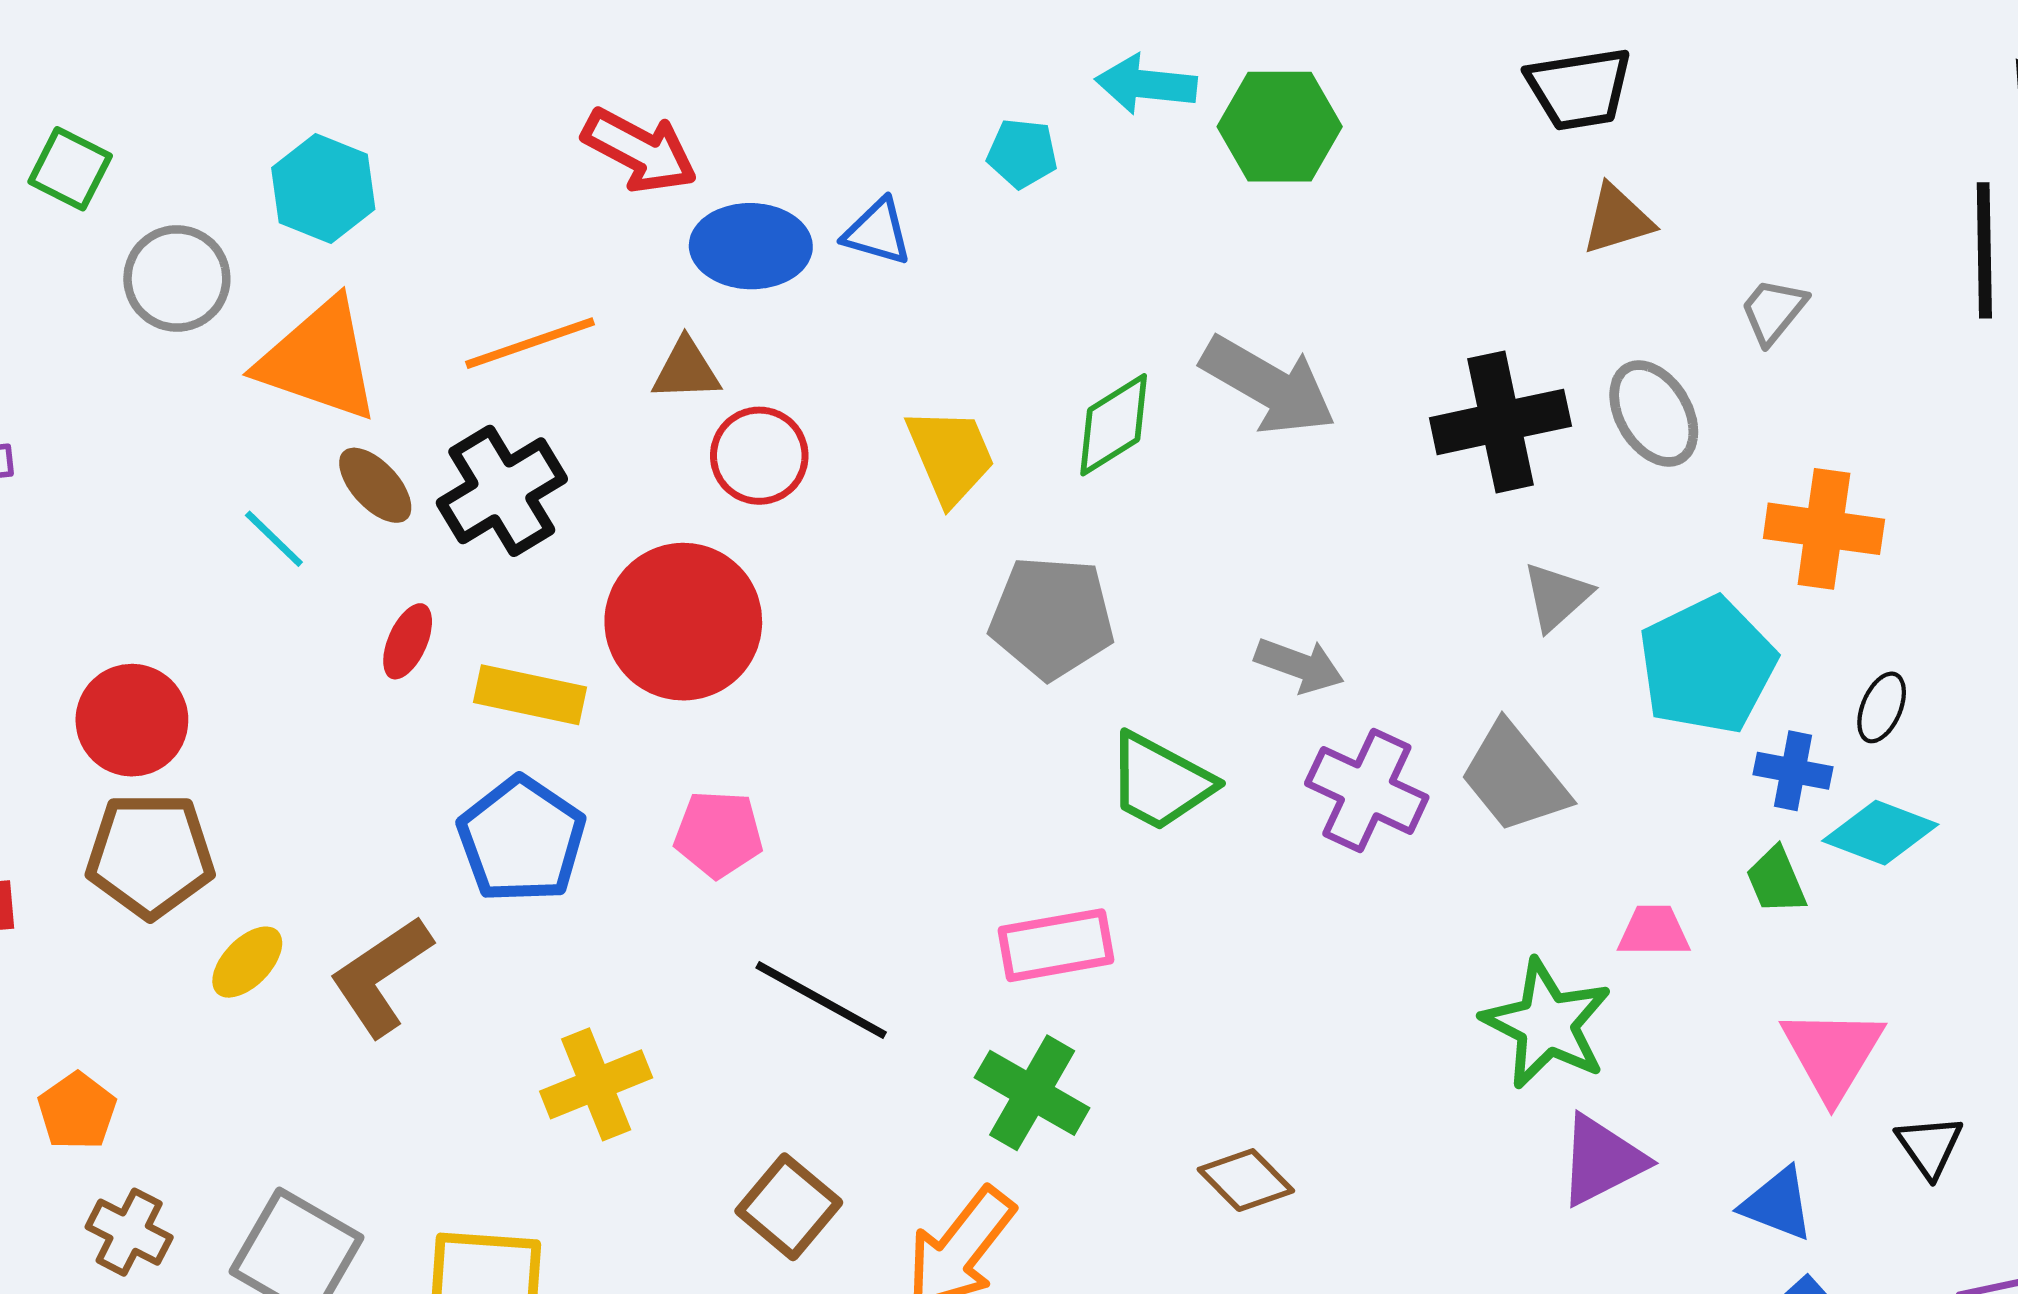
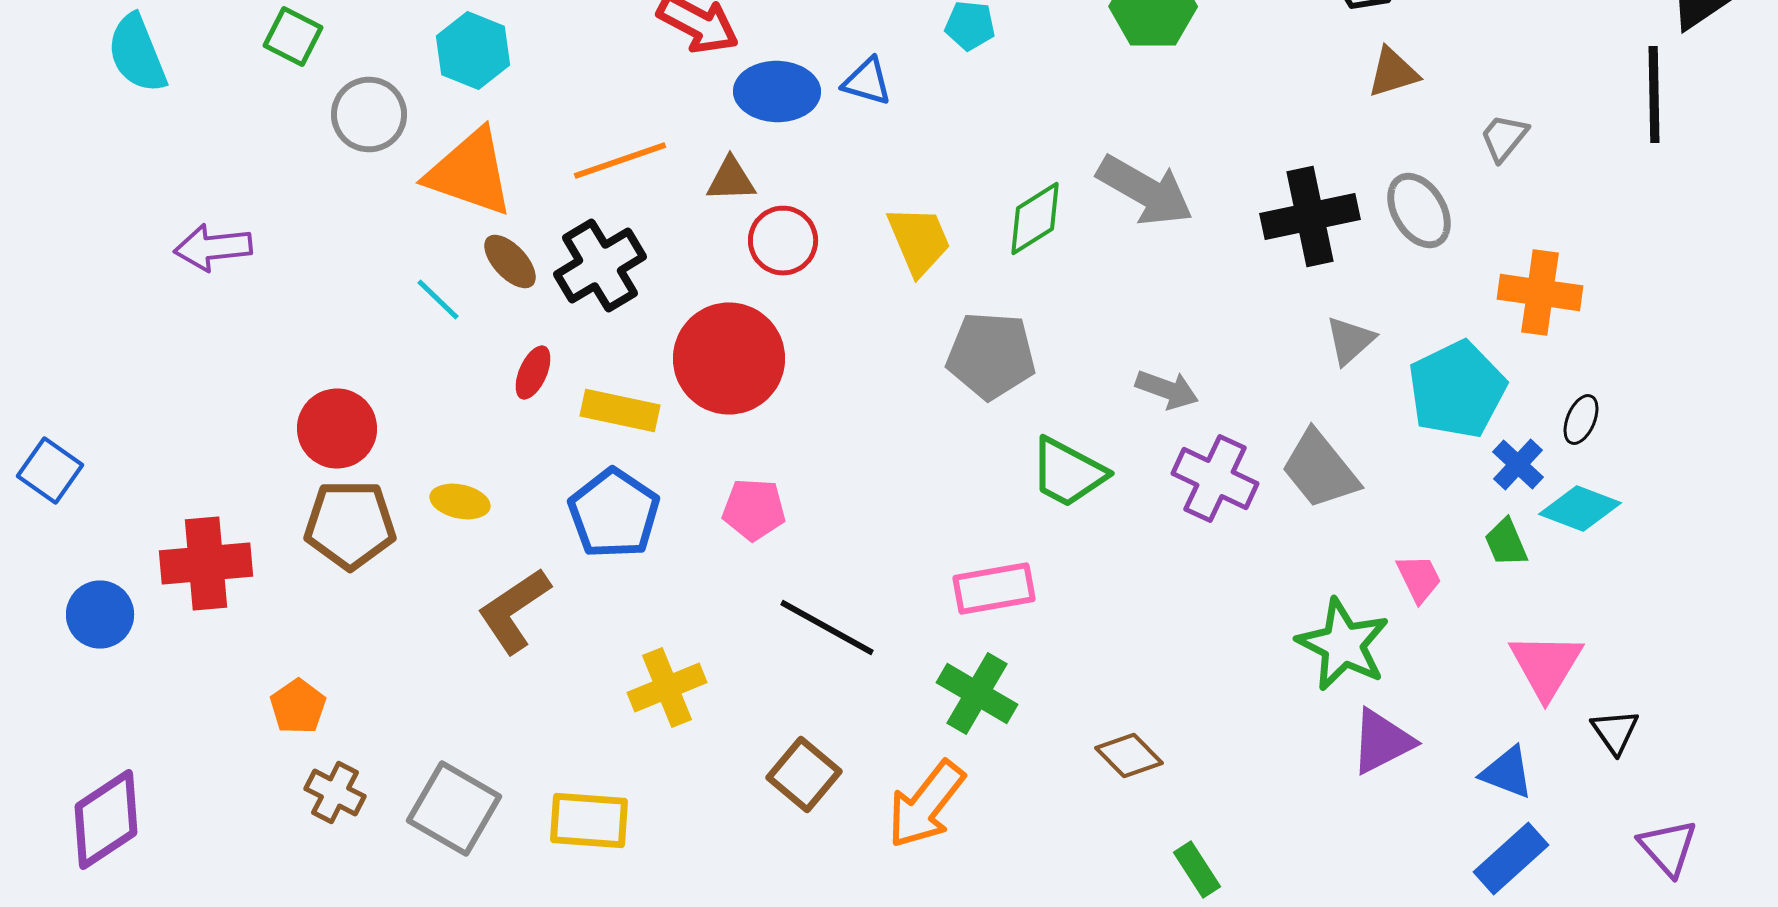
blue cross: (1793, 771) -> (1518, 464), turned 32
pink trapezoid: (1654, 931) -> (1419, 578), turned 64
yellow ellipse: (247, 962) -> (460, 502), moved, turned 58

